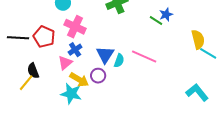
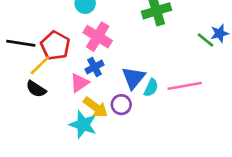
pink line: (144, 57) -> (185, 86), turned -40
black semicircle: (33, 71) -> (36, 89), turned -42
yellow line: (26, 83) -> (40, 65), moved

